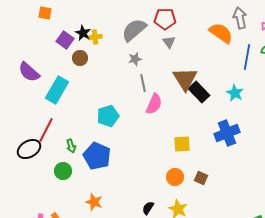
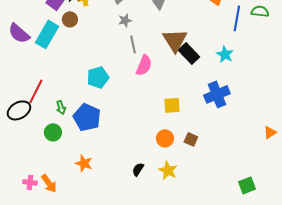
cyan rectangle: (57, 90) -> (47, 34), moved

